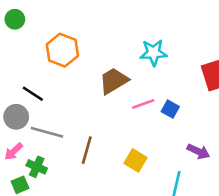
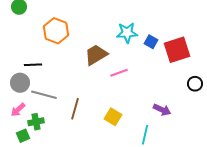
black line: (33, 94) -> (33, 65), turned -36
blue square: (170, 109) -> (151, 42), moved
green cross: (37, 167) -> (36, 122), turned -35

